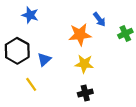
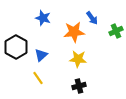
blue star: (30, 15) -> (43, 18), moved
yellow line: (31, 84) -> (38, 78), moved

